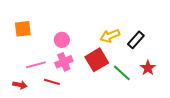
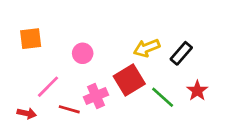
pink cross: (64, 62) -> (96, 96), moved
pink line: (36, 65) -> (48, 87), turned -30

